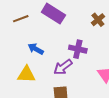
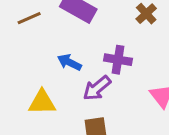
blue arrow: (36, 49) -> (69, 62), moved

